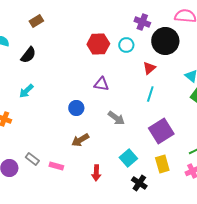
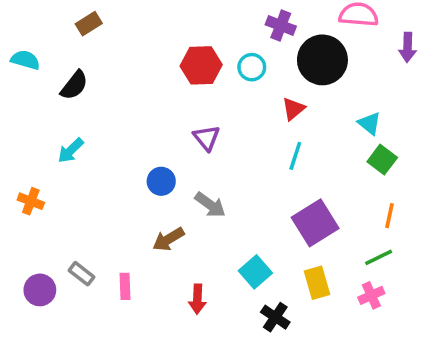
purple triangle: (101, 84) -> (206, 138), turned 42
gray arrow: (116, 118) -> (210, 205), moved
pink rectangle: (56, 166) -> (125, 286), turned 72

